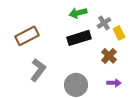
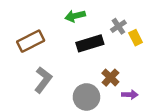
green arrow: (78, 13) -> (75, 16), moved
brown cross: (109, 56) -> (110, 78), moved

